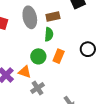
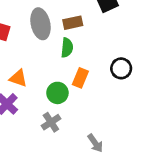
green circle: (38, 56) -> (57, 93), moved
orange triangle: (25, 72) -> (18, 78), moved

